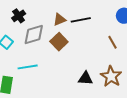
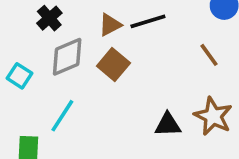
black cross: (19, 16) -> (49, 18), moved
cyan line: (28, 67) -> (62, 116), turned -42

